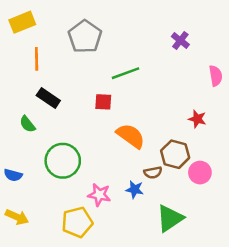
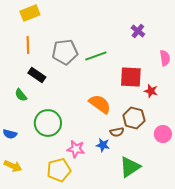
yellow rectangle: (22, 22) -> (30, 13), moved
gray pentagon: (85, 37) -> (65, 52), moved, turned 30
red square: (103, 102) -> (131, 77), moved, size x1.6
pink circle: (200, 173) -> (163, 134), moved

